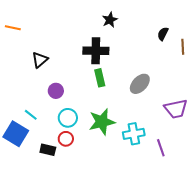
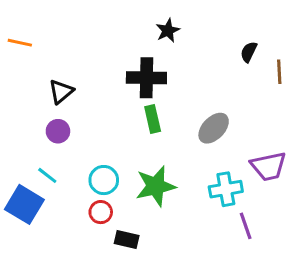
purple circle: (56, 91) -> (58, 131), moved
cyan cross: (134, 134) -> (226, 189), moved
black rectangle: (48, 150) -> (127, 240), moved

